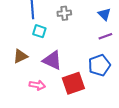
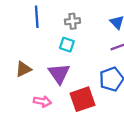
cyan square: (39, 31) -> (67, 45), moved
purple triangle: (52, 60) -> (59, 74), turned 30

